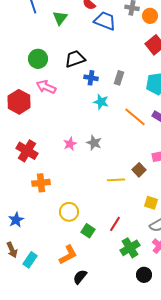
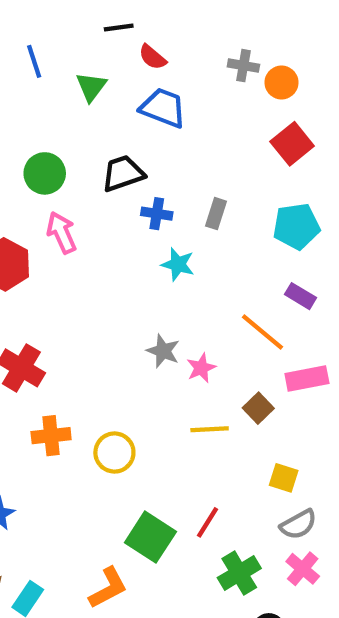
blue trapezoid: (105, 21) -> (163, 108), moved
pink arrow: (46, 87) -> (62, 233), turned 42
orange line: (135, 117) -> (262, 332), moved
pink star: (70, 144) -> (201, 368), moved
yellow circle: (69, 212) -> (114, 453), moved
green square: (88, 231) -> (150, 537), size x1.6

